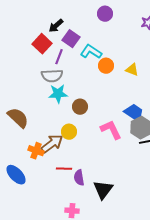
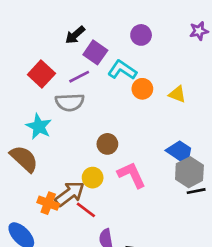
purple circle: (105, 14) -> (141, 35), moved
red square: (42, 44) -> (41, 74), moved
purple line: (59, 57) -> (79, 77), turned 42
cyan star: (58, 94) -> (39, 126), moved, turned 30
pink L-shape: (111, 130) -> (132, 175), moved
red line: (64, 169) -> (86, 210), moved, turned 35

